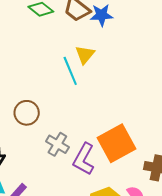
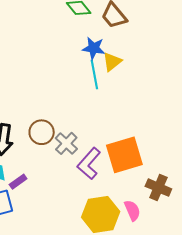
blue star: (102, 15) -> (94, 48), moved
brown circle: (27, 113) -> (42, 132), moved

